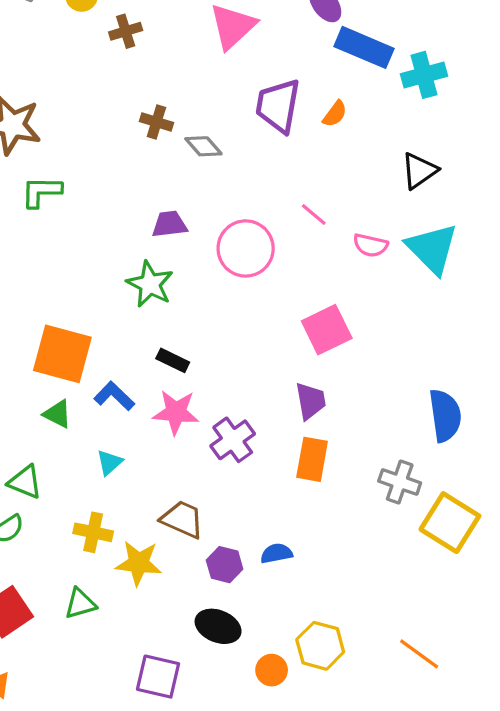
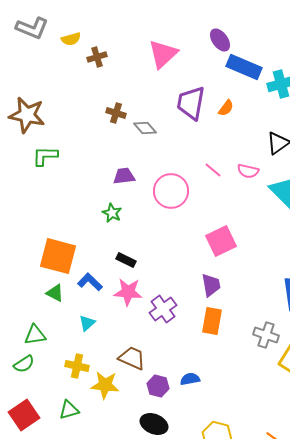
pink semicircle: (370, 245) -> (248, 171), moved
green star: (150, 284) -> (112, 213), size x0.7
green triangle: (25, 482) -> (35, 335), turned -30

